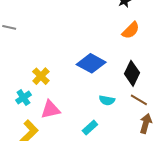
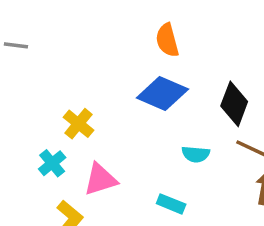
orange semicircle: (131, 30) -> (167, 40), moved, turned 126
cyan rectangle: (90, 128) -> (171, 204), turned 70

